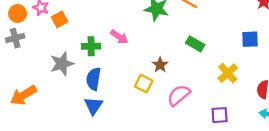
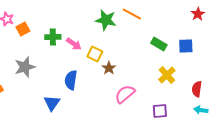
green rectangle: (195, 44) -> (159, 44), moved
green cross: (91, 46) -> (53, 37), moved
blue semicircle: (93, 79) -> (71, 80), moved
yellow square: (144, 84) -> (95, 54), moved

